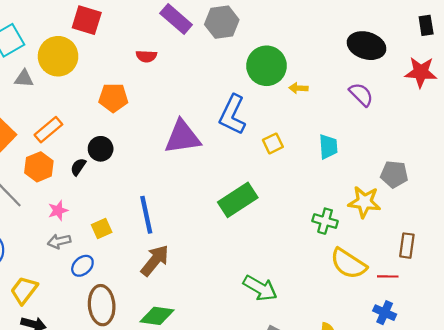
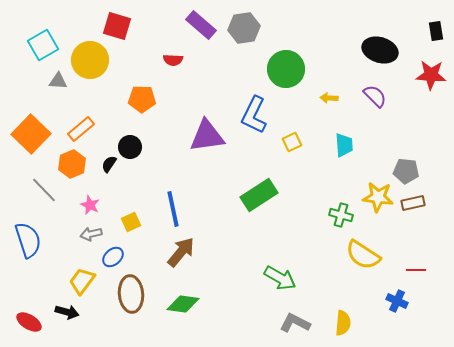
yellow arrow: (298, 88) -> (329, 98), moved
pink star: (58, 210) -> (90, 205), turned -30
brown rectangle: (407, 246) -> (413, 203), moved, turned 70
red line: (388, 276) -> (416, 270), moved
yellow trapezoid: (24, 290) -> (82, 281), moved

